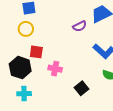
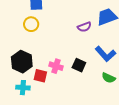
red square: (36, 52) -> (40, 76), moved
black square: (82, 88) -> (79, 65), moved, turned -32

